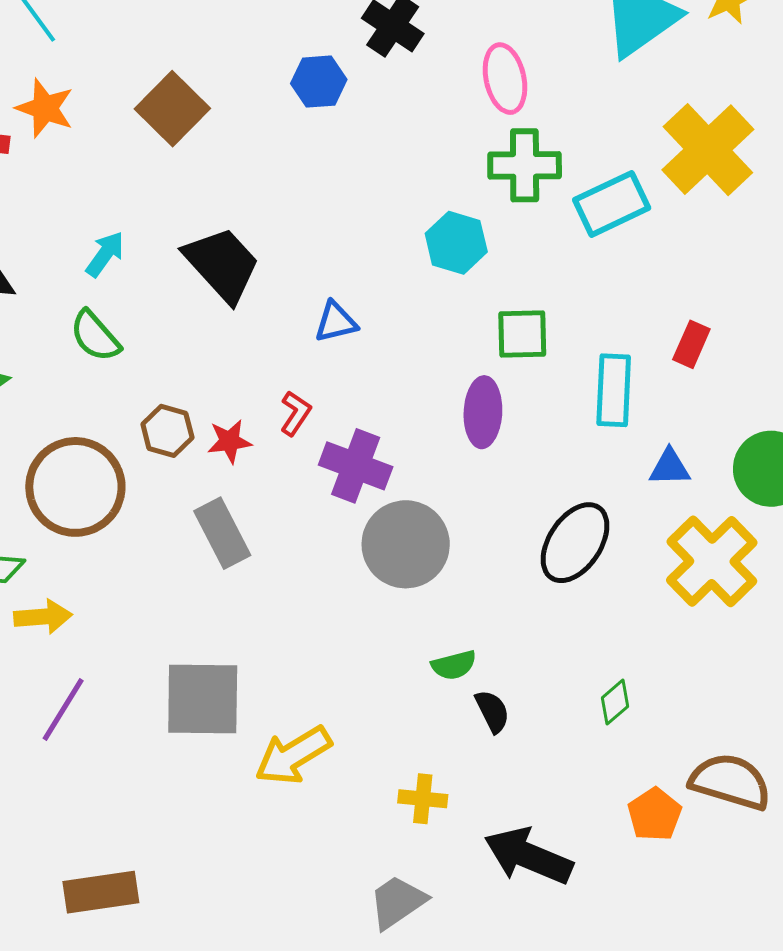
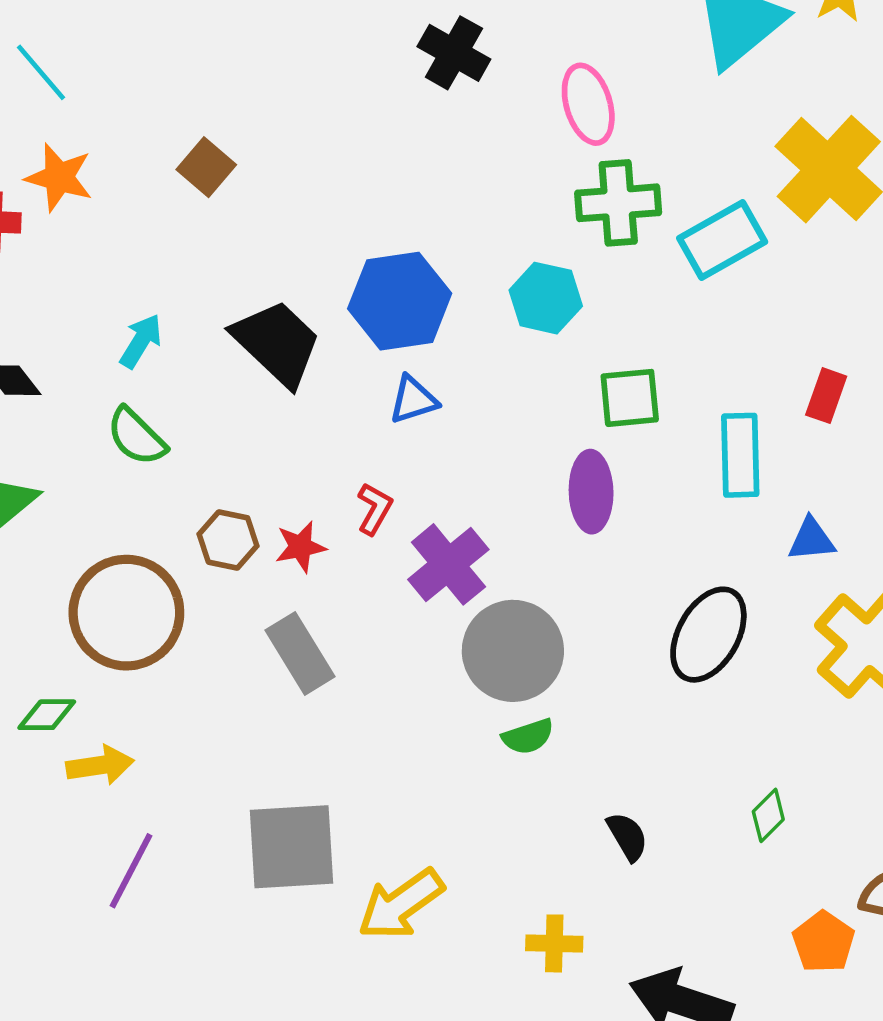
blue hexagon: (319, 82) -> (400, 301), moved, size x1.6
brown square: (172, 109) -> (206, 167), size x0.7
purple cross: (356, 466) -> (448, 564), turned 34
green semicircle: (454, 665) -> (528, 736), moved

